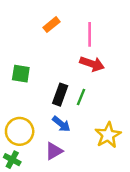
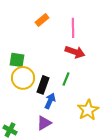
black rectangle: (60, 95) -> (43, 85), moved
blue arrow: (61, 124) -> (50, 101), turned -105
yellow circle: (20, 131) -> (23, 78), moved

